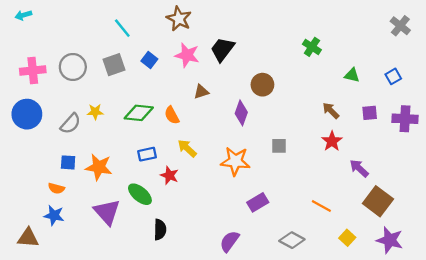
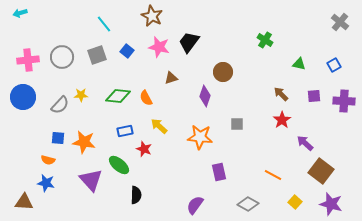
purple rectangle: (258, 202) -> (219, 172), turned -72

